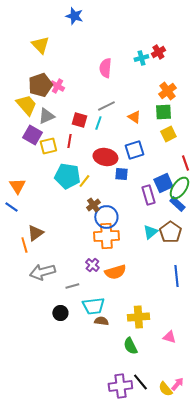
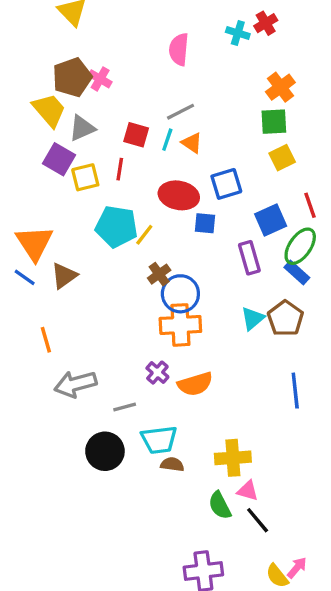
cyan cross: (141, 58) -> (238, 33), turned 32
orange triangle: (134, 117) -> (192, 143), moved
blue square: (163, 183) -> (271, 220), moved
orange triangle: (17, 186) -> (34, 243), size x1.4
brown triangle: (35, 233) -> (64, 276), moved
black circle: (60, 313) -> (105, 451), size x1.5
pink triangle: (169, 337) -> (248, 491), moved
black line: (140, 382) -> (258, 520), moved

